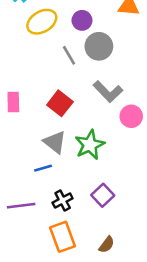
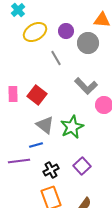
gray circle: (99, 46) -> (88, 43), moved
red square: (60, 103) -> (37, 95), moved
purple line: (21, 206) -> (19, 161), moved

